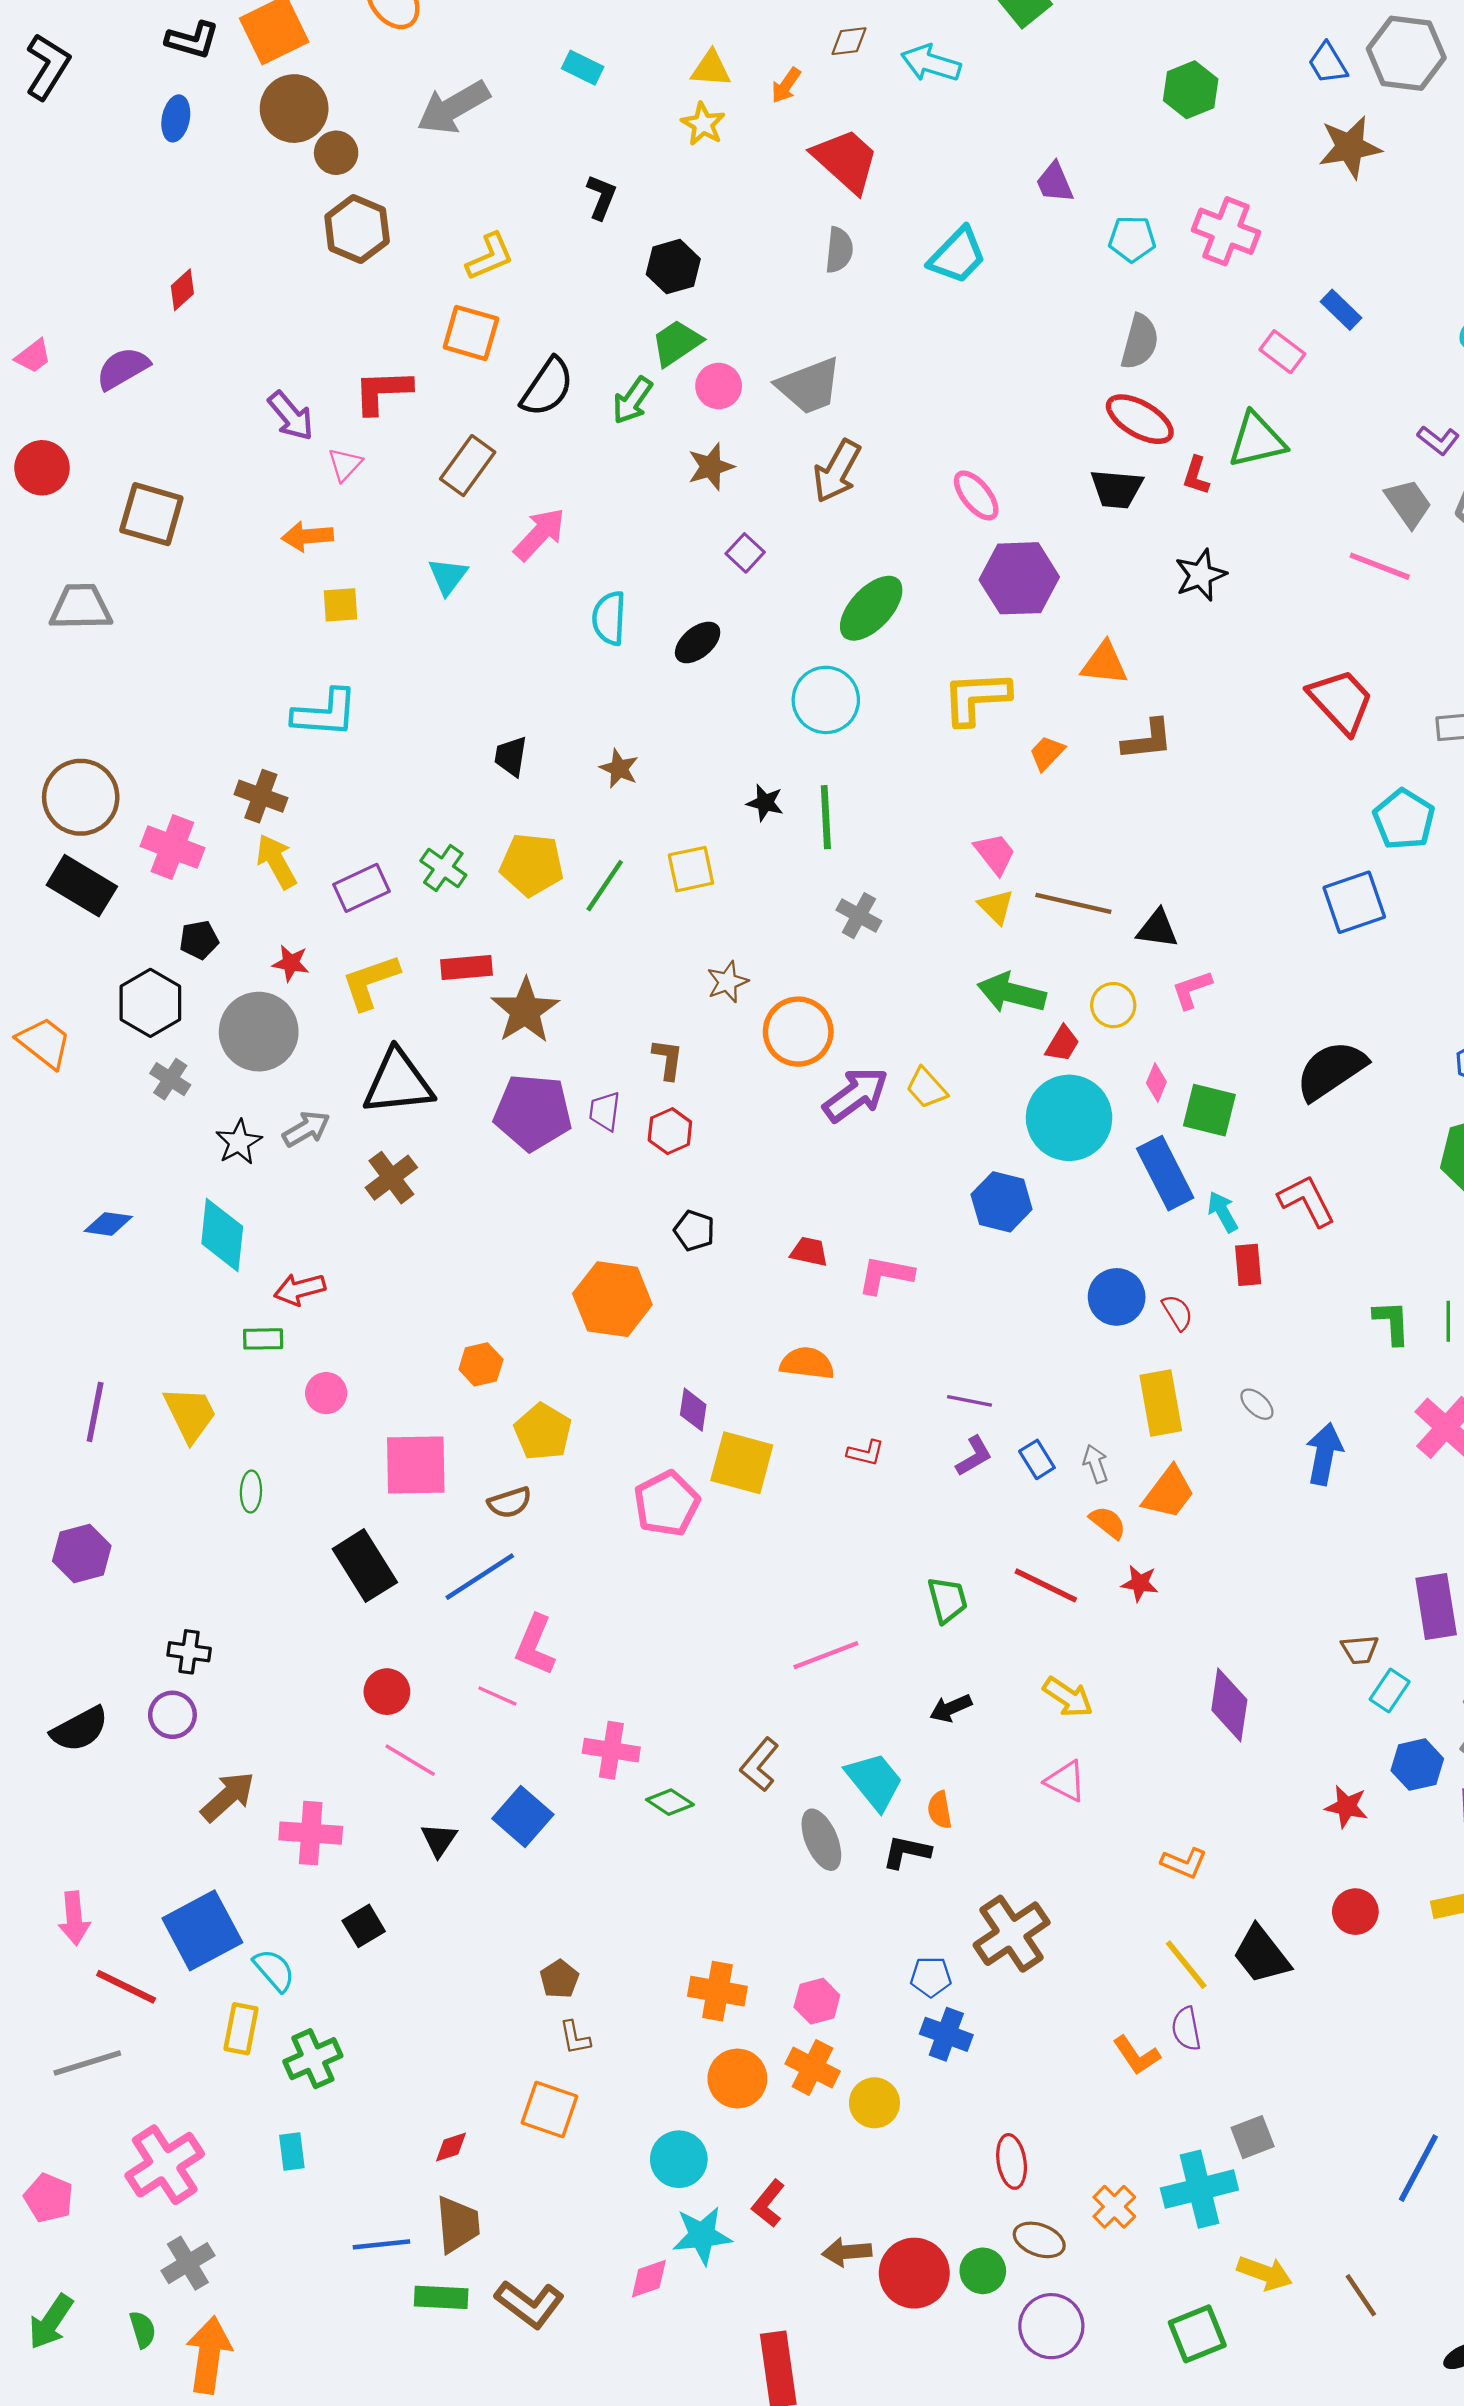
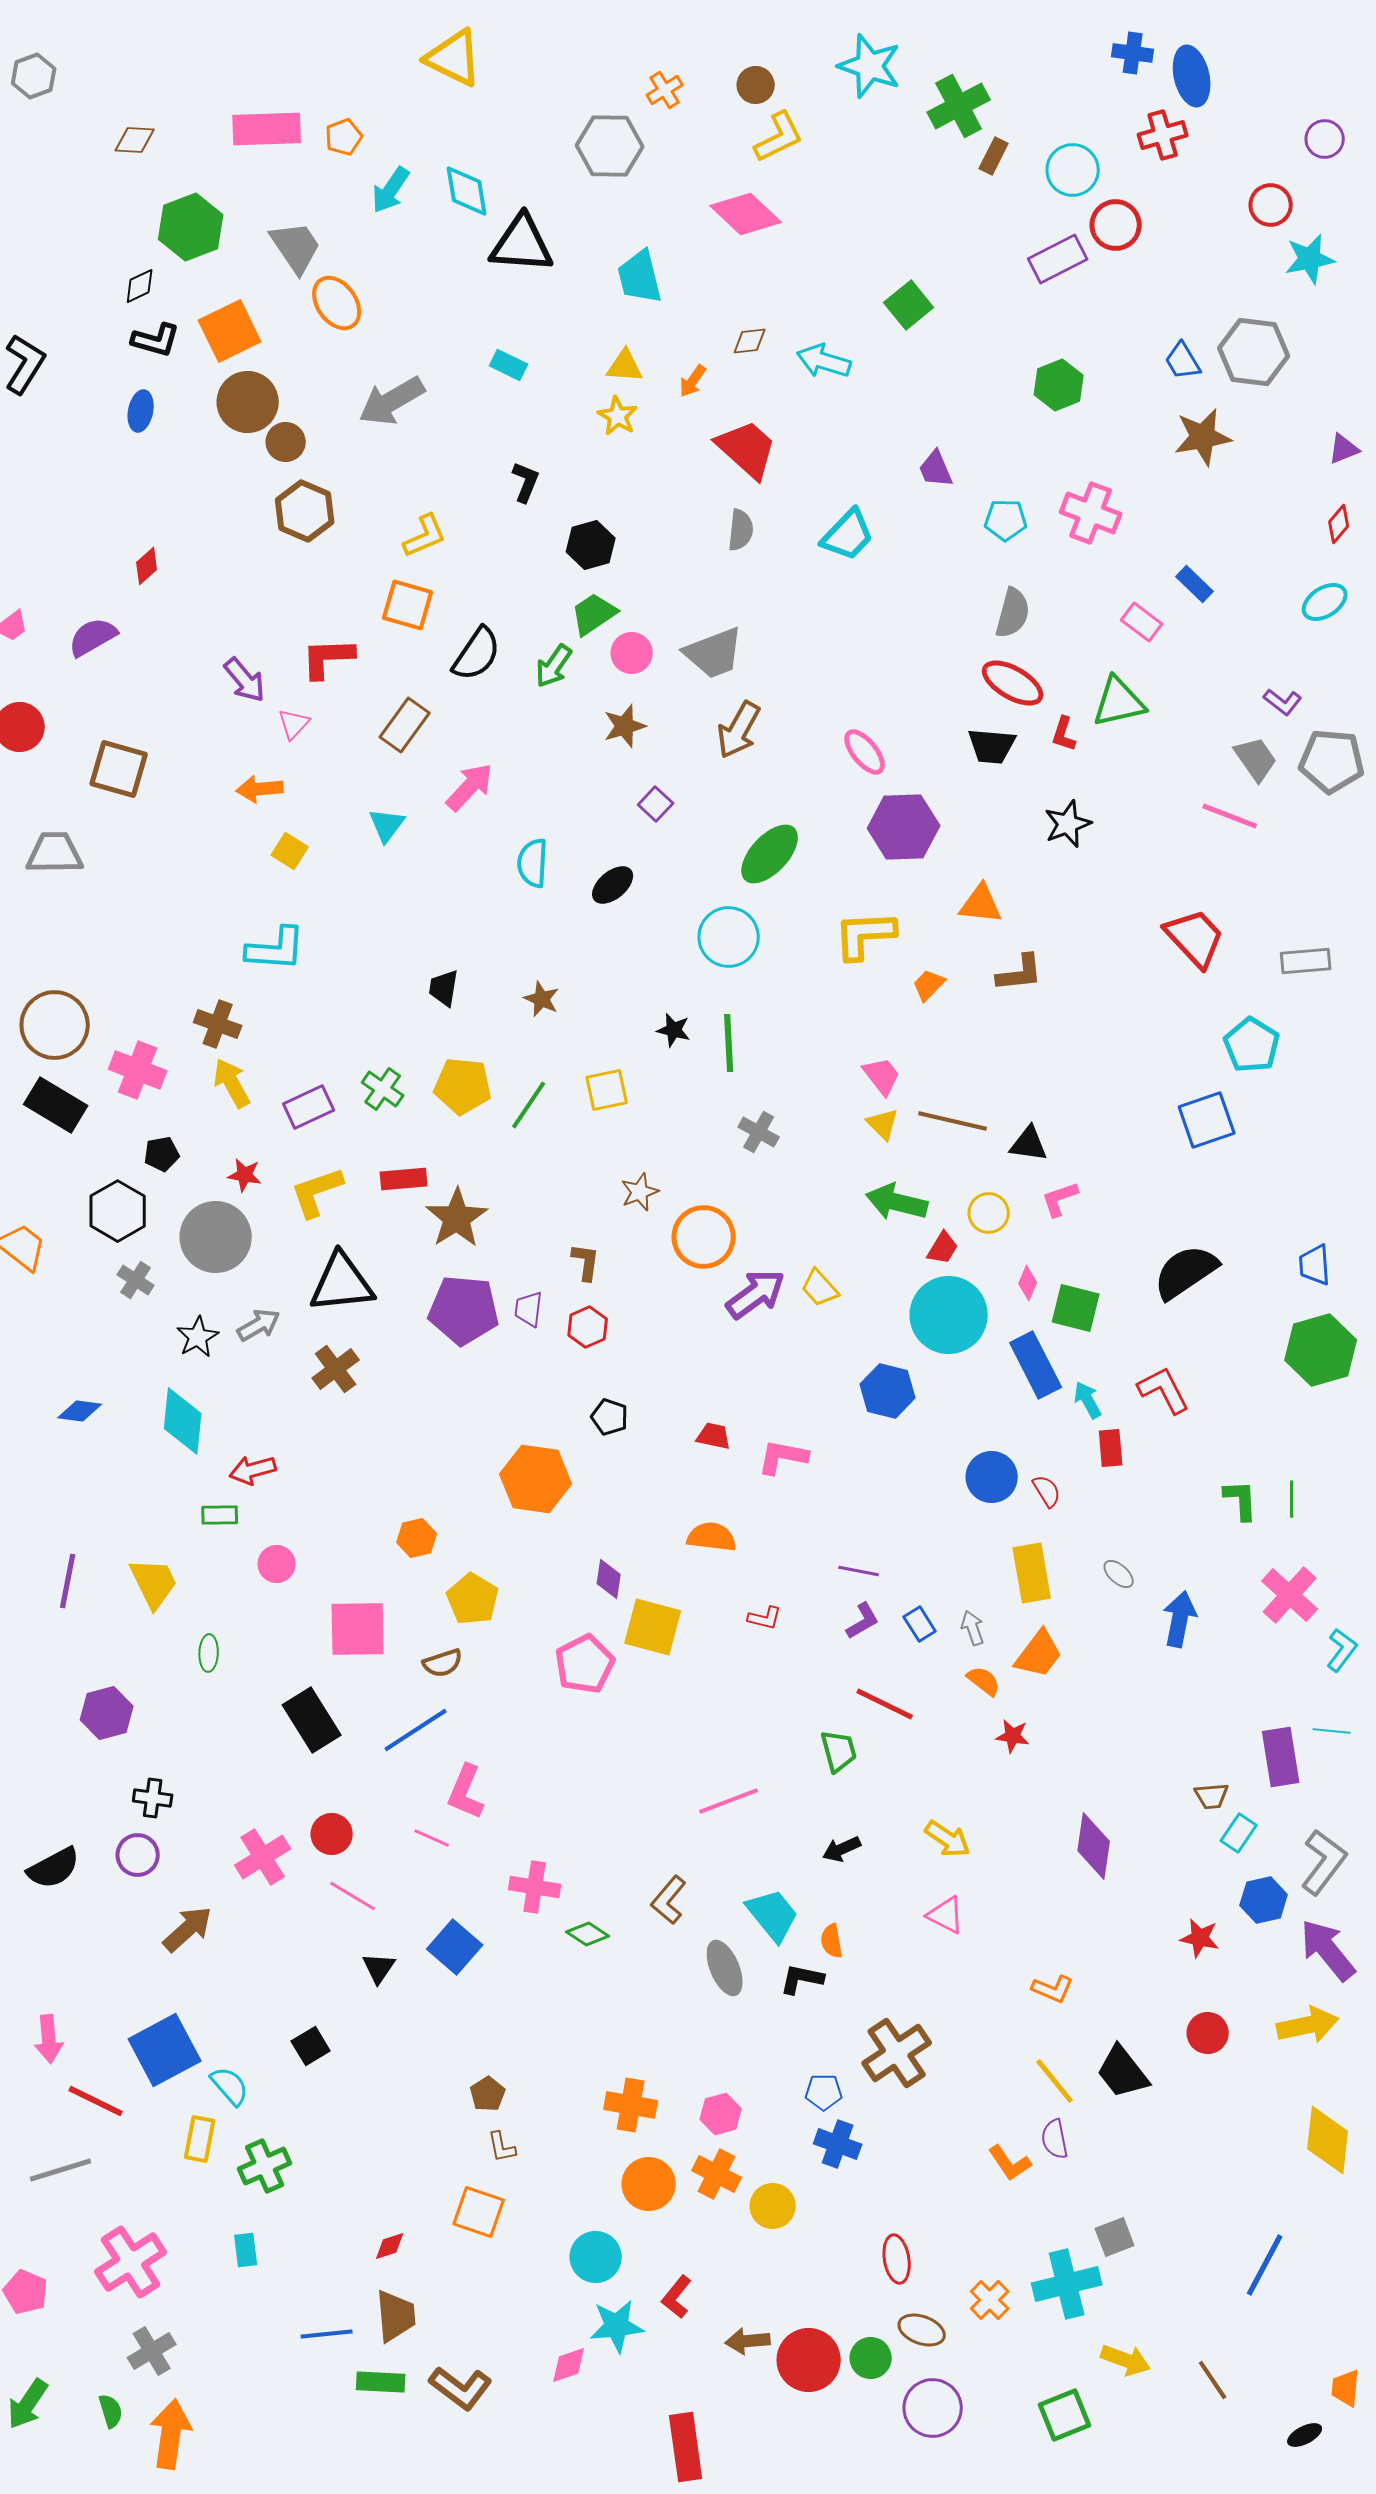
yellow square: (340, 605) -> (290, 851), turned 36
purple hexagon: (82, 1553) -> (107, 1713), moved
red line: (1046, 1585) -> (885, 1704), moved
pink cross: (311, 1833) -> (263, 1857), moved, turned -36

